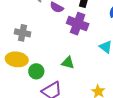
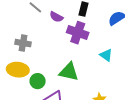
green triangle: (68, 63) -> (69, 72), size x1.5

